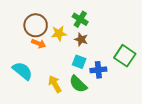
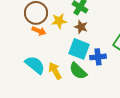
cyan square: (79, 62) -> (79, 49), size x1.5
cyan semicircle: (22, 71) -> (35, 65), moved

